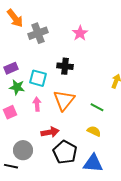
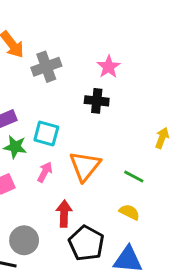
black cross: (65, 66) -> (97, 101), moved
pink arrow: (37, 104) -> (45, 172), turned 32
red arrow: (50, 132) -> (64, 214), turned -78

